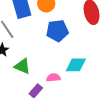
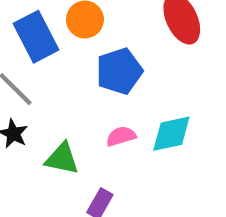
pink semicircle: (53, 78) -> (121, 136), moved

